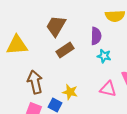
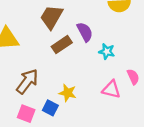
purple semicircle: (96, 36) -> (85, 32), moved, turned -30
brown arrow: (35, 82) -> (27, 81), turned 50

